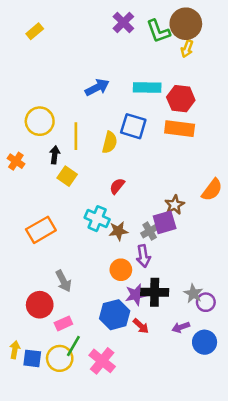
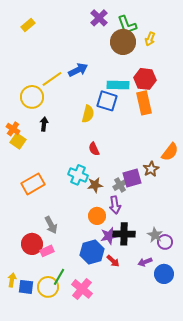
brown circle: (186, 24) -> (123, 42), moved
cyan rectangle: (147, 87) -> (118, 85), moved
orange rectangle: (180, 129) -> (144, 103), turned 70
yellow line: (76, 136) -> (52, 79), moved, turned 55
yellow square: (67, 176) -> (18, 141), moved
red semicircle: (117, 186) -> (94, 149), turned -64
brown star: (175, 205) -> (151, 169), moved
pink rectangle: (63, 323) -> (47, 251), moved

